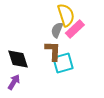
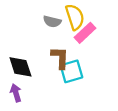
gray semicircle: (57, 30) -> (52, 21), moved, turned -98
purple arrow: (14, 82) -> (16, 93), turned -49

